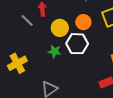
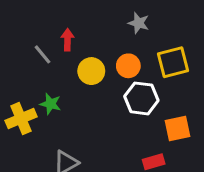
white hexagon: (77, 44) -> (141, 98), moved
green star: (55, 51) -> (51, 104), moved

